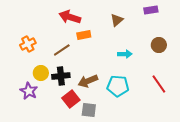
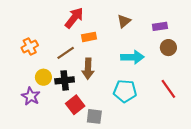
purple rectangle: (151, 10) -> (160, 26), moved
red arrow: (70, 17) -> (74, 18), turned 110
cyan arrow: (125, 54) -> (132, 57), size x1.5
brown arrow: (88, 81) -> (88, 69), moved, turned -66

